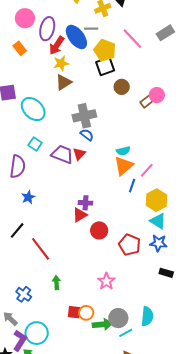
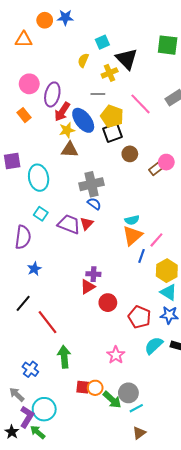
blue ellipse: (76, 37) -> (83, 120), moved
brown triangle: (64, 82) -> (70, 150), turned 36
cyan ellipse: (33, 109) -> (39, 178), turned 35
green arrow: (56, 283) -> (64, 357), size x1.5
cyan semicircle: (147, 316) -> (154, 346), moved, turned -138
green arrow: (102, 324) -> (112, 400), turned 48

